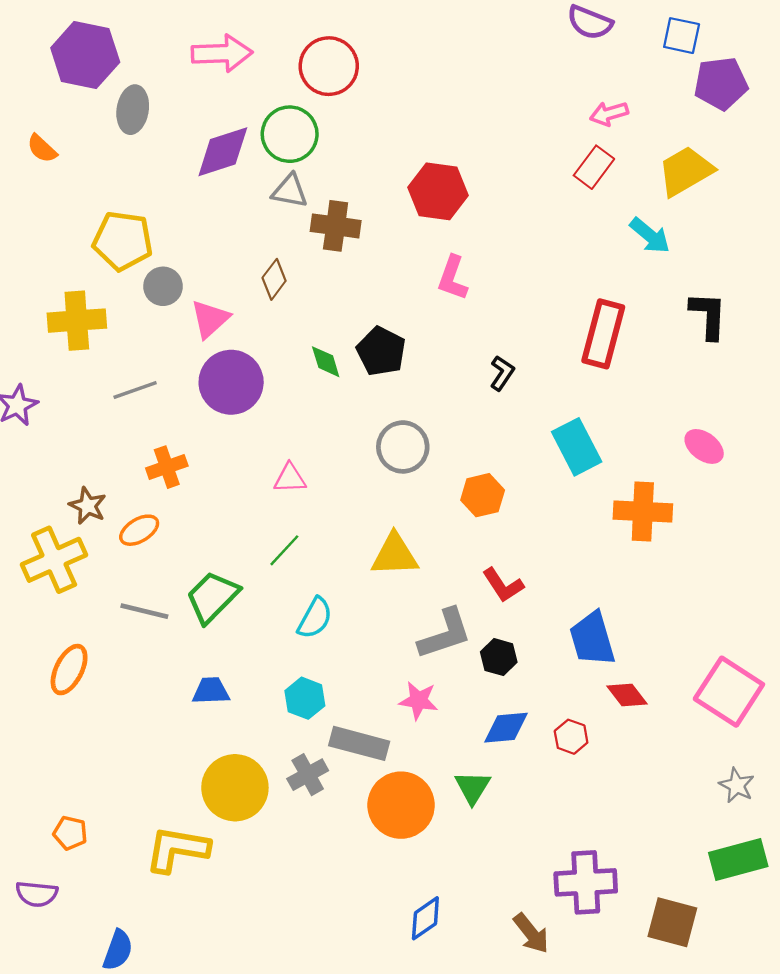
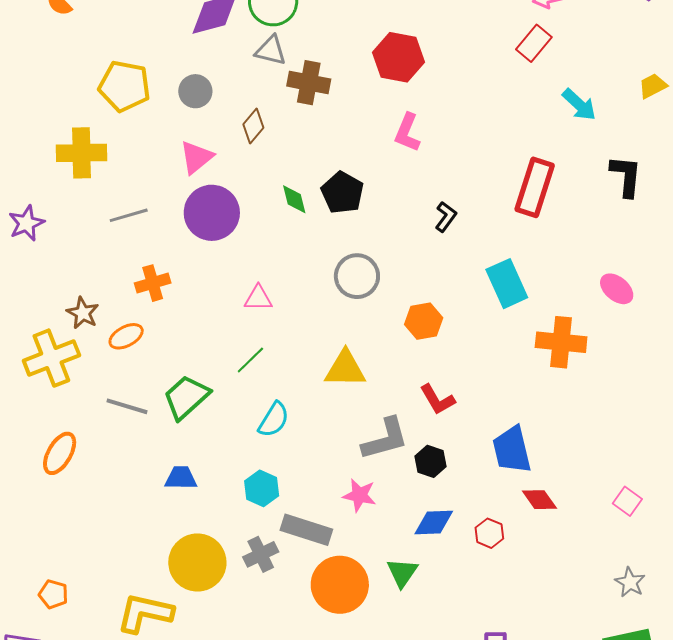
yellow trapezoid: (686, 171) -> (653, 86), moved, size x0.6
gray circle: (163, 286) -> (195, 91), moved
pink square: (729, 692) -> (627, 501), size x0.5

